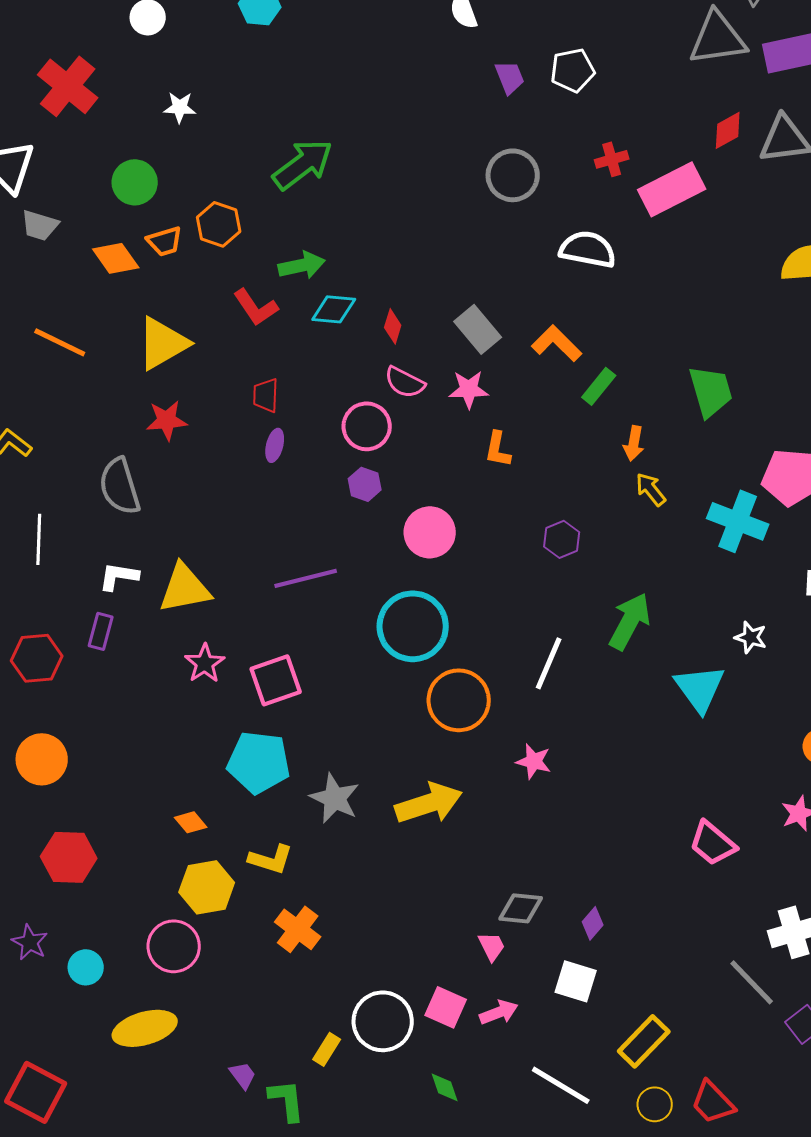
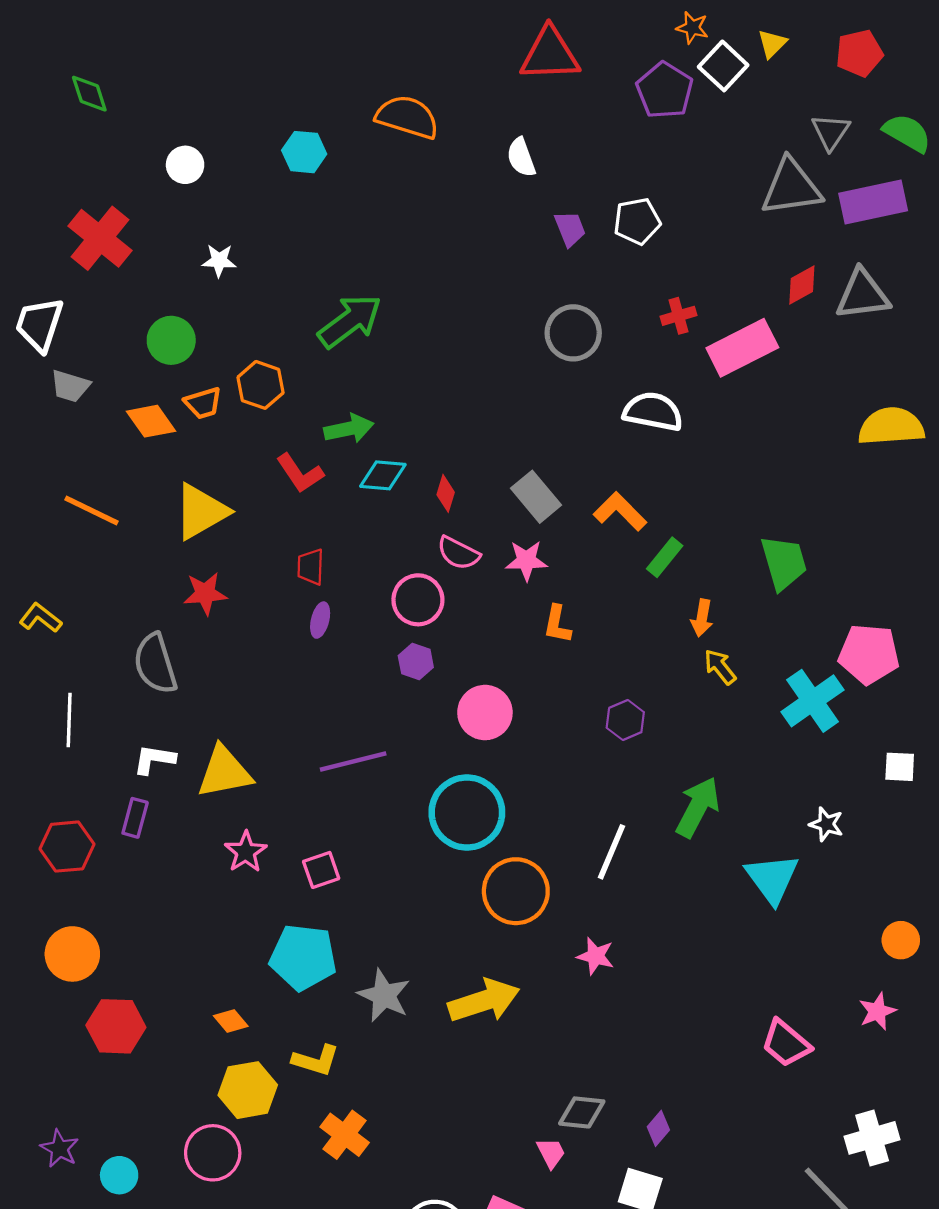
cyan cross: (738, 521) -> (813, 701), turned 34
pink square: (276, 680) -> (321, 870), size x0.7
red hexagon: (69, 857) -> (116, 1026), moved

